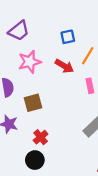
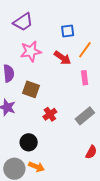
brown square: (33, 103) -> (31, 89), turned 30
red cross: (41, 137) -> (50, 114), moved

